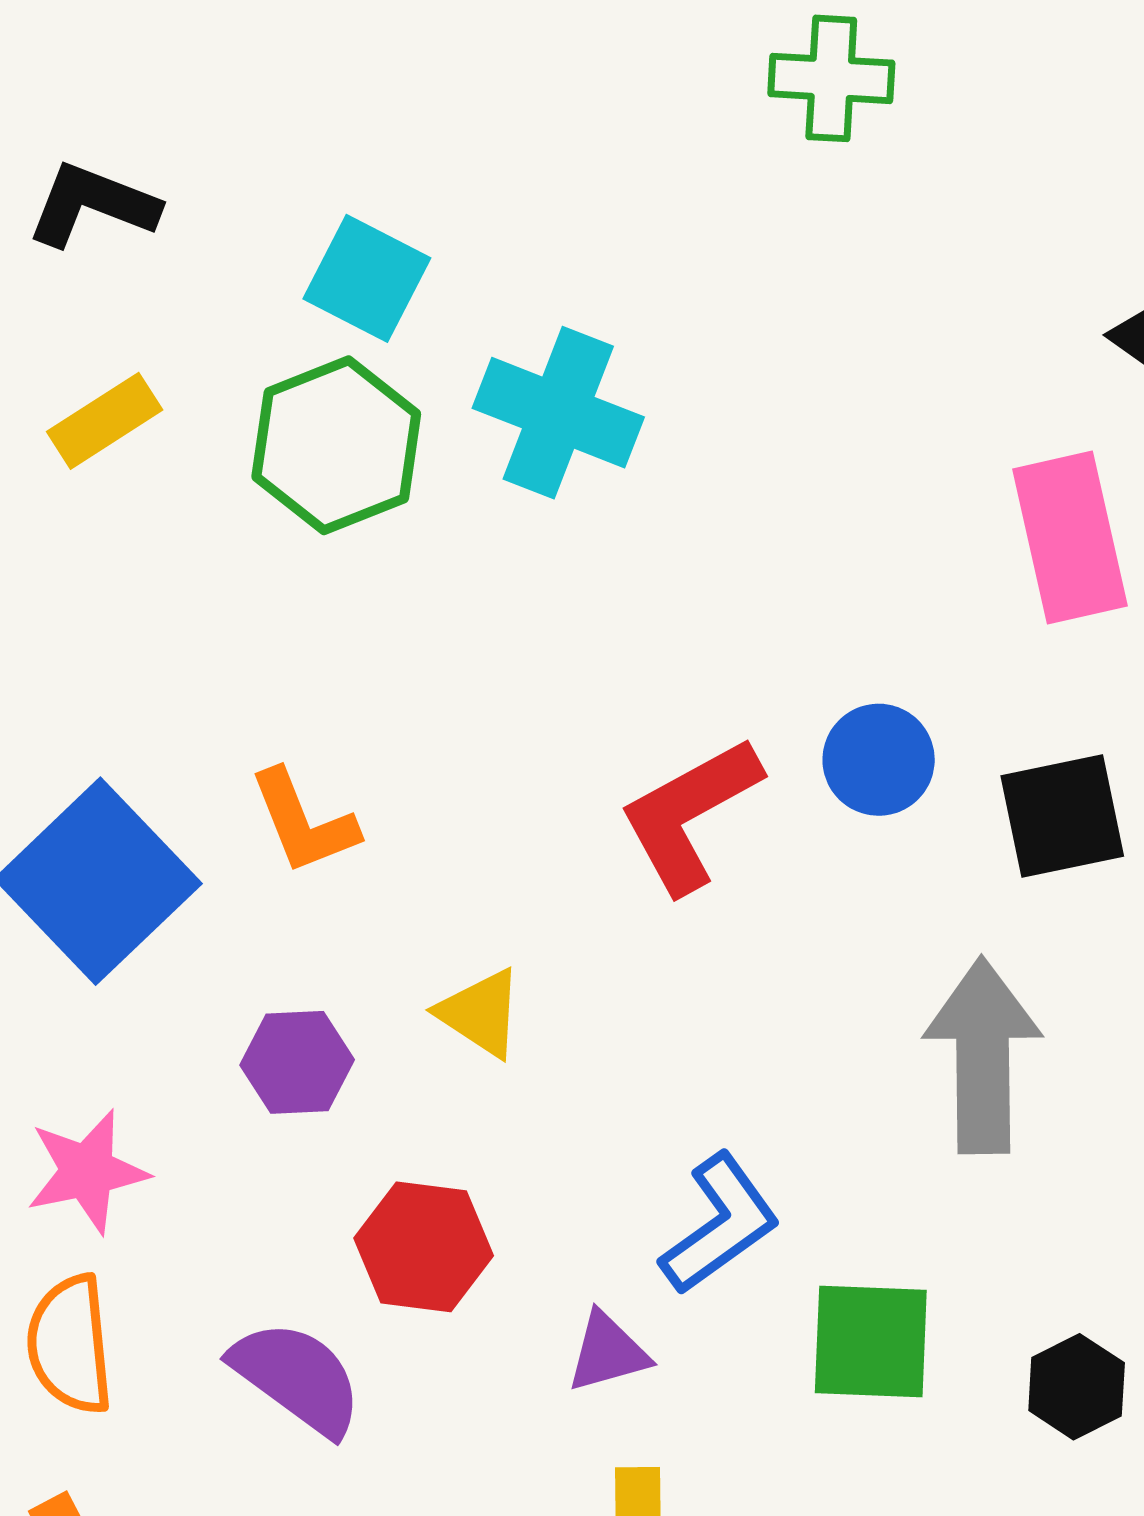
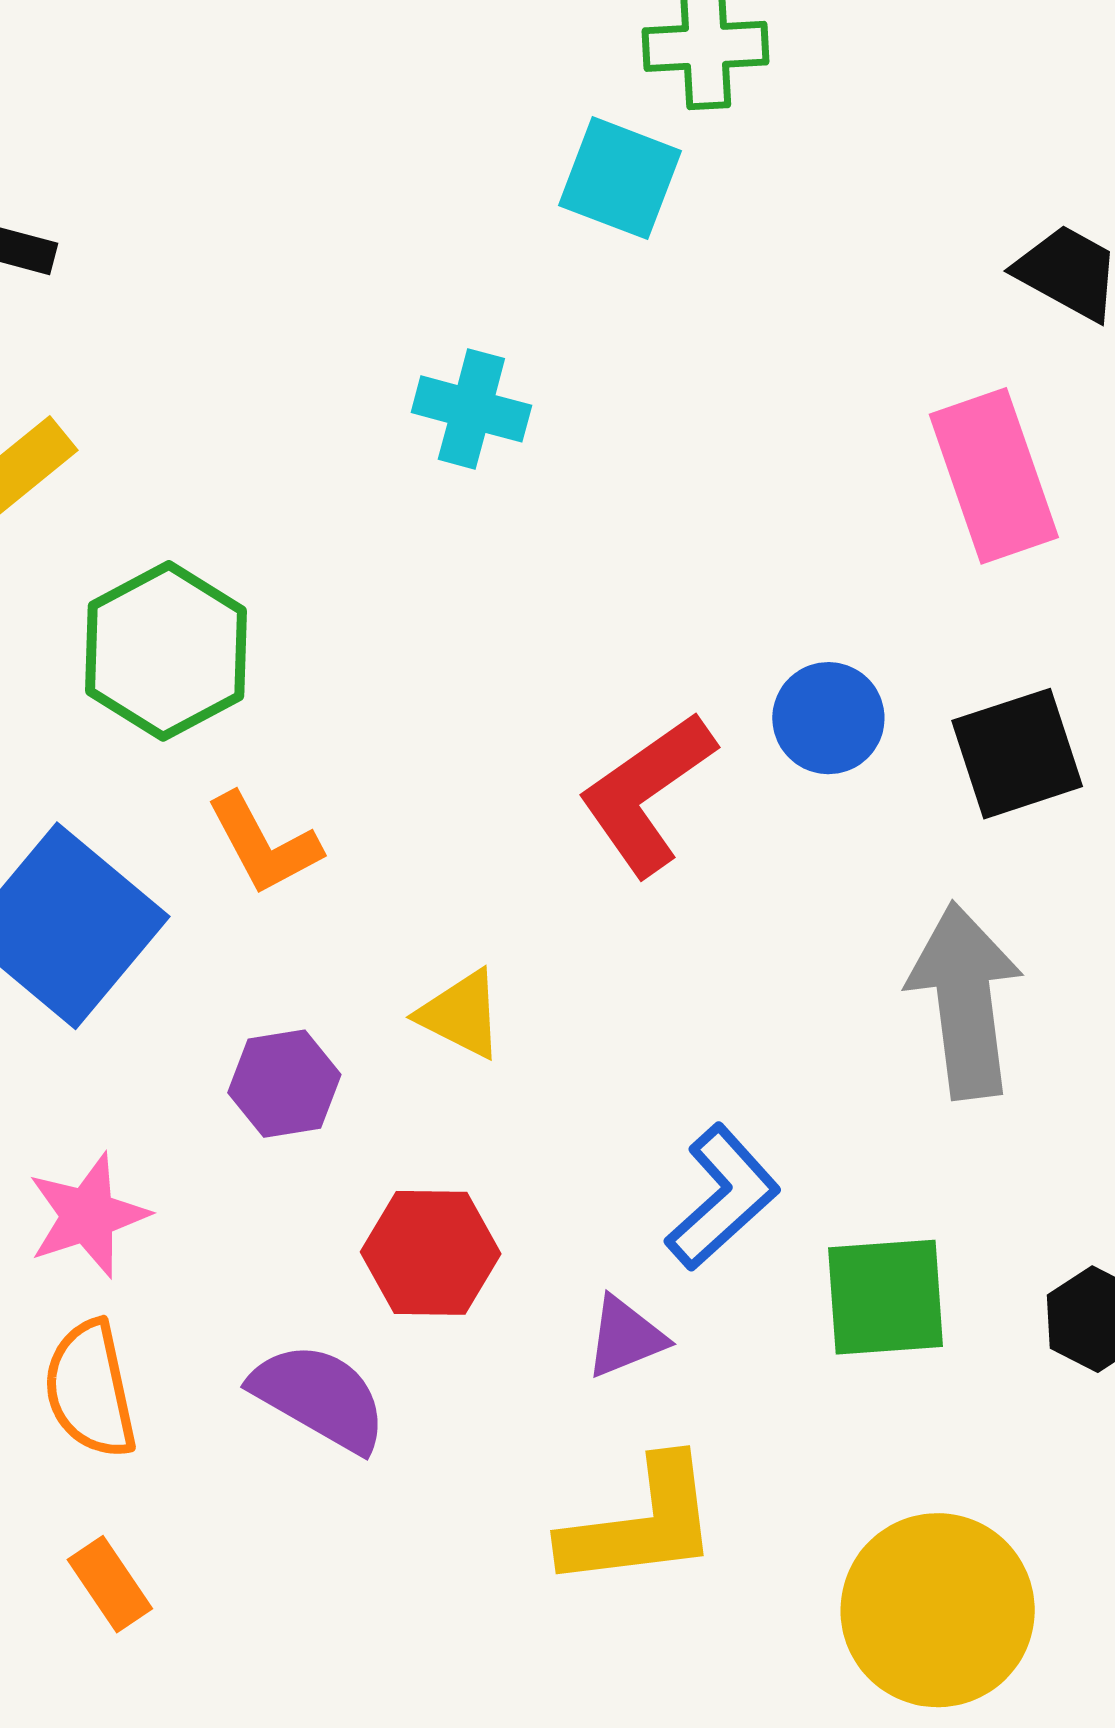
cyan square: (367, 278) -> (620, 178), moved
cyan cross: (558, 413) -> (471, 409), size x0.7
green hexagon: (336, 445) -> (166, 651), moved

